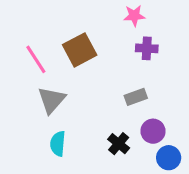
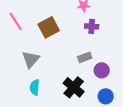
pink line: (36, 59) -> (16, 21), moved
purple circle: (153, 131) -> (102, 70), moved
black cross: (119, 144) -> (74, 87), size x1.5

